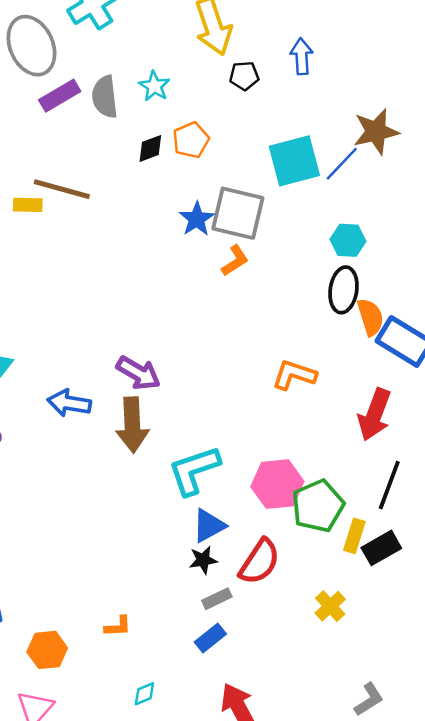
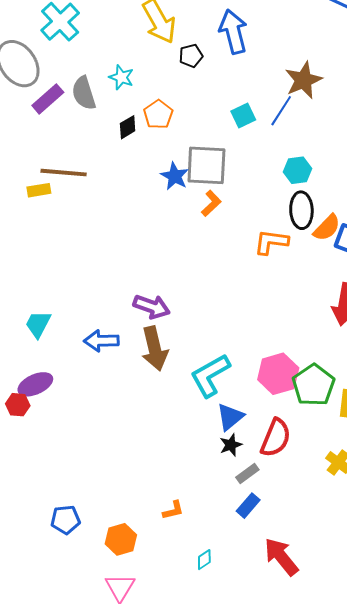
blue arrow: (302, 56) -> (233, 32), size x1.5
cyan square: (294, 161) -> (243, 116), size x0.6
orange semicircle: (370, 317) -> (327, 228), turned 72
orange L-shape: (294, 375) -> (271, 242), moved

